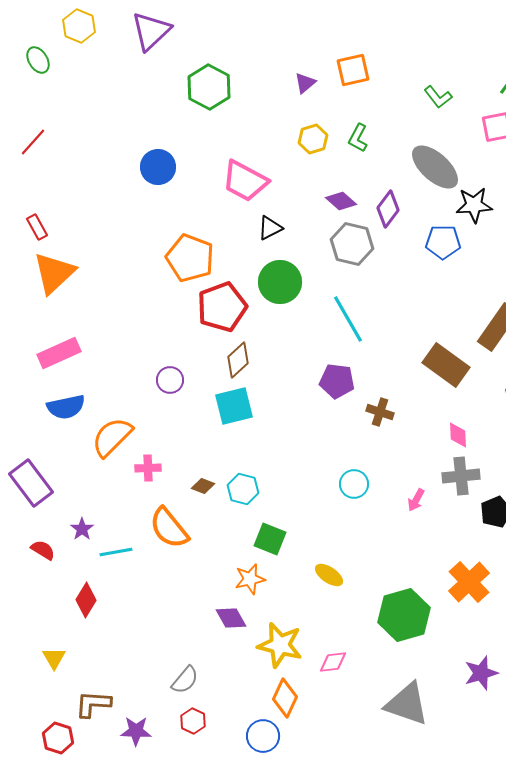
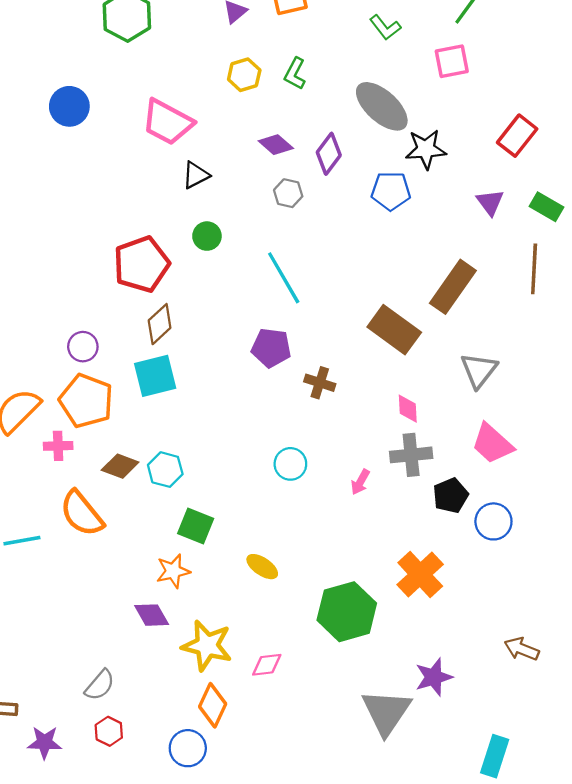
gray hexagon: (352, 244) -> (288, 193), size x0.6
orange pentagon: (190, 258) -> (86, 401), moved
green circle: (280, 282) -> (207, 236), size x0.6
brown diamond: (203, 486) -> (120, 466), size x1.4
gray triangle: (407, 704) -> (386, 712), moved, turned 45

